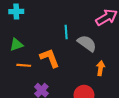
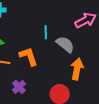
orange arrow: (100, 68) -> (77, 69), size x1.5

